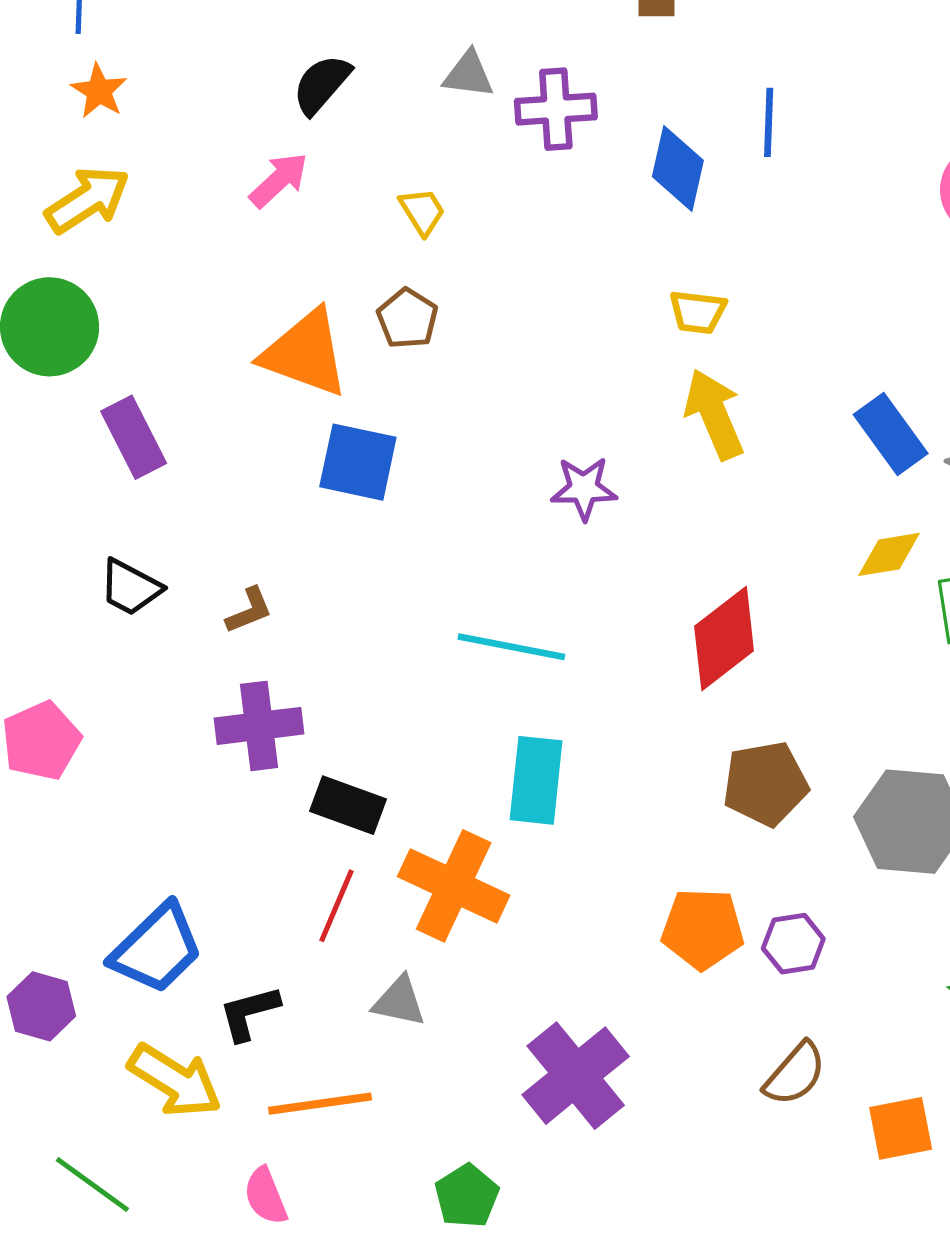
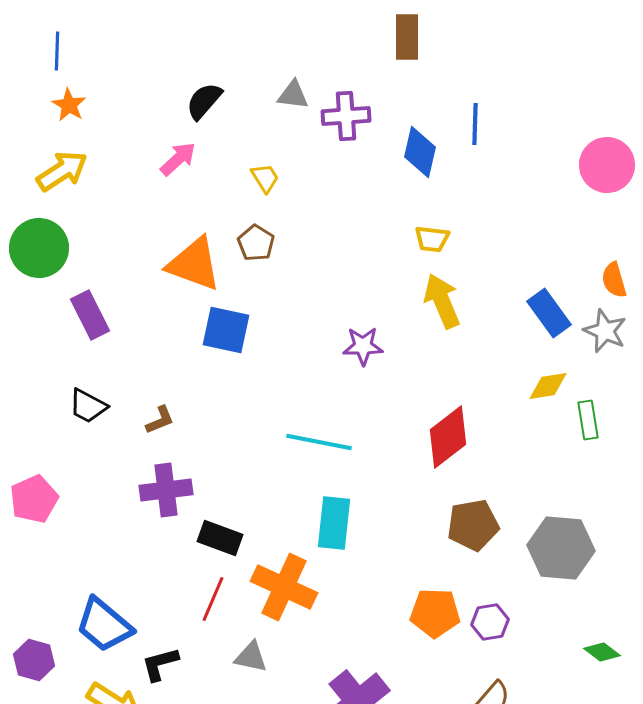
blue trapezoid: (157, 949) -> (104, 625), turned 84

